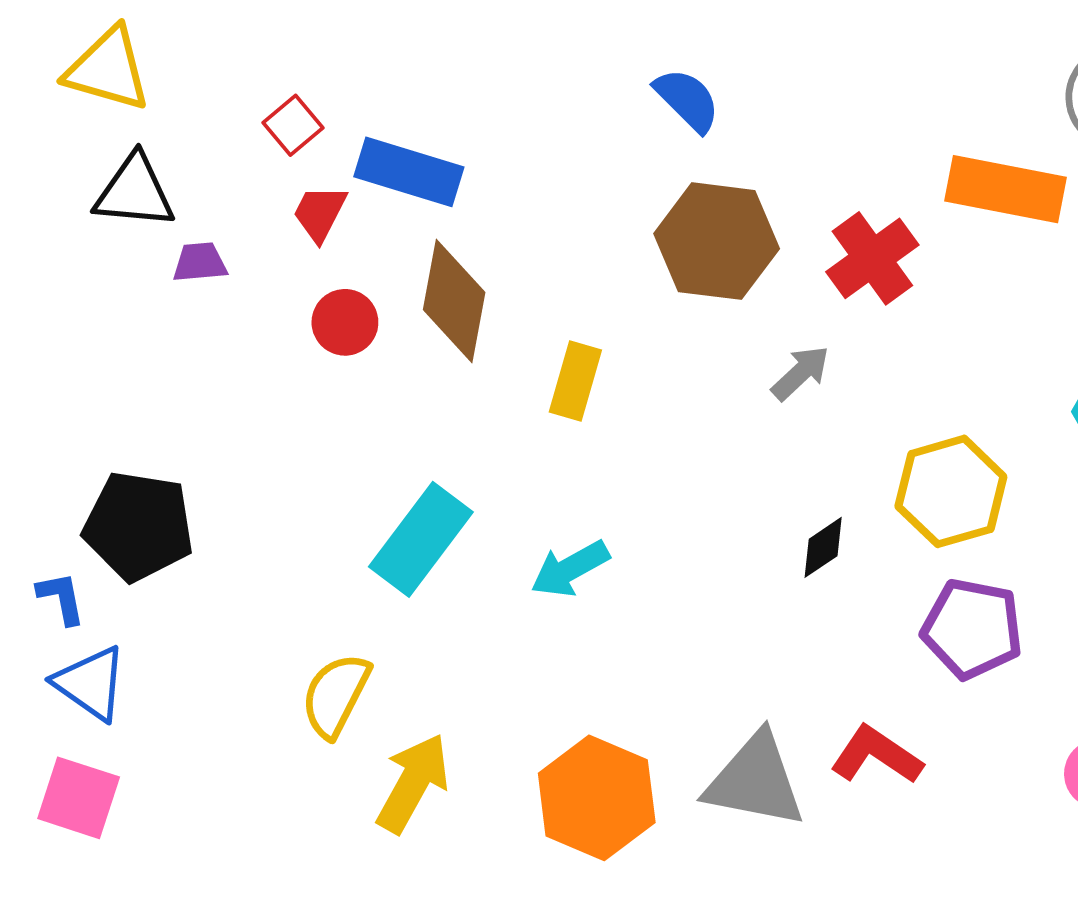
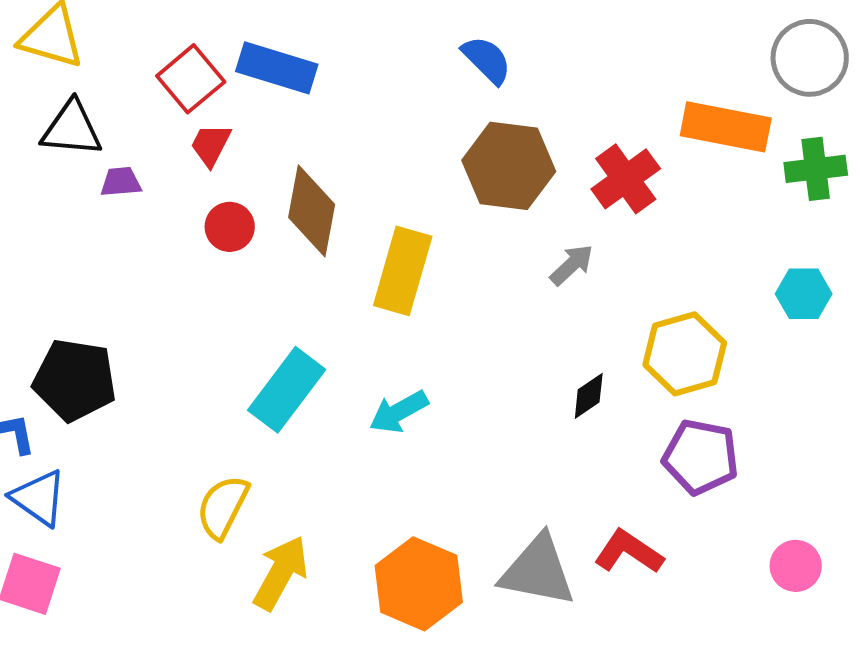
red square: (293, 125) -> (191, 79), size x1.5
blue rectangle: (409, 172) -> (277, 68), moved
yellow rectangle: (575, 381) -> (403, 271), size x1.5

